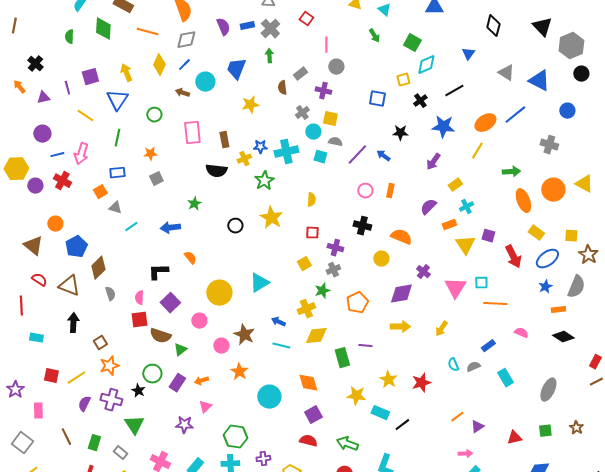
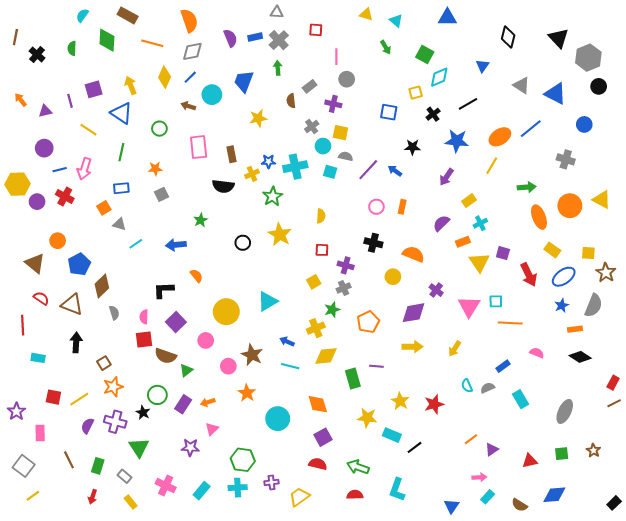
red square: (306, 19) -> (316, 30), turned -32
black cross: (35, 64) -> (37, 55), moved
blue triangle: (117, 100) -> (121, 113), turned -30

